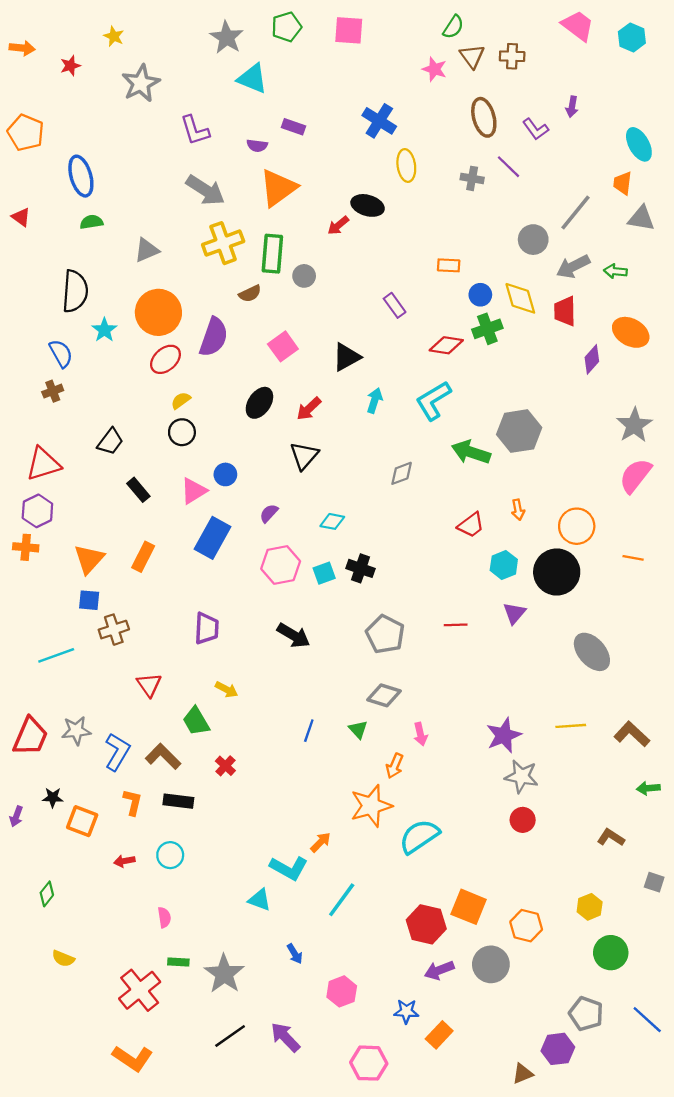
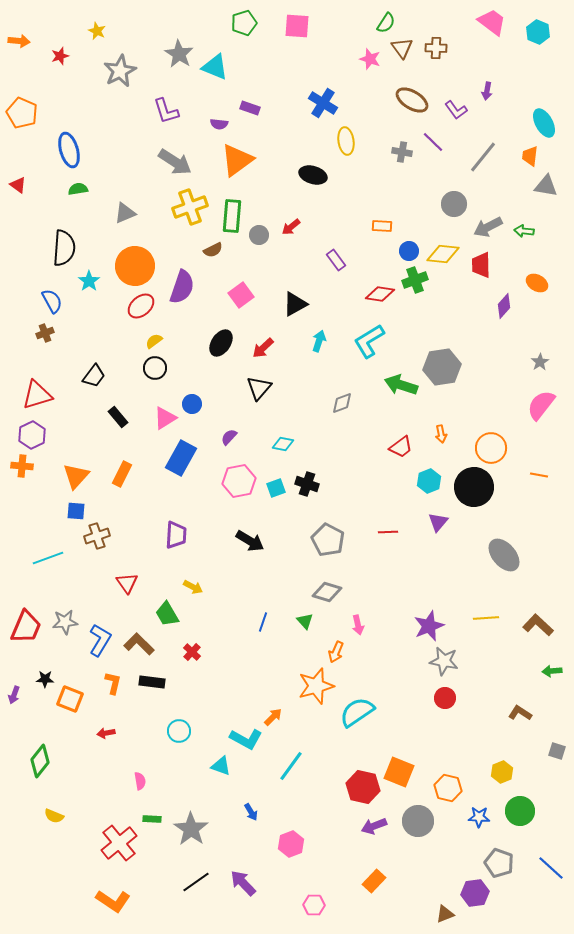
gray star: (227, 37) -> (179, 54), moved
brown ellipse: (484, 117) -> (412, 100), turned -44
gray line: (575, 213) -> (483, 157), moved
red arrow: (338, 225) -> (291, 227), moved
yellow diamond: (520, 298) -> (443, 254), turned -68
orange ellipse: (631, 332) -> (537, 283), size x0.7
gray star: (634, 425) -> (540, 362), size x0.6
cyan circle: (170, 855) -> (179, 731), moved
green diamond: (47, 894) -> (40, 761), size x1.5
blue star: (406, 1011) -> (479, 817), moved
pink hexagon: (369, 1063) -> (314, 905), size x0.7

